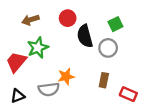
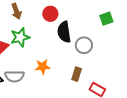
brown arrow: (30, 20) -> (16, 11), turned -98
green square: (115, 24) -> (106, 19), moved
gray semicircle: (49, 89) -> (14, 76), moved

